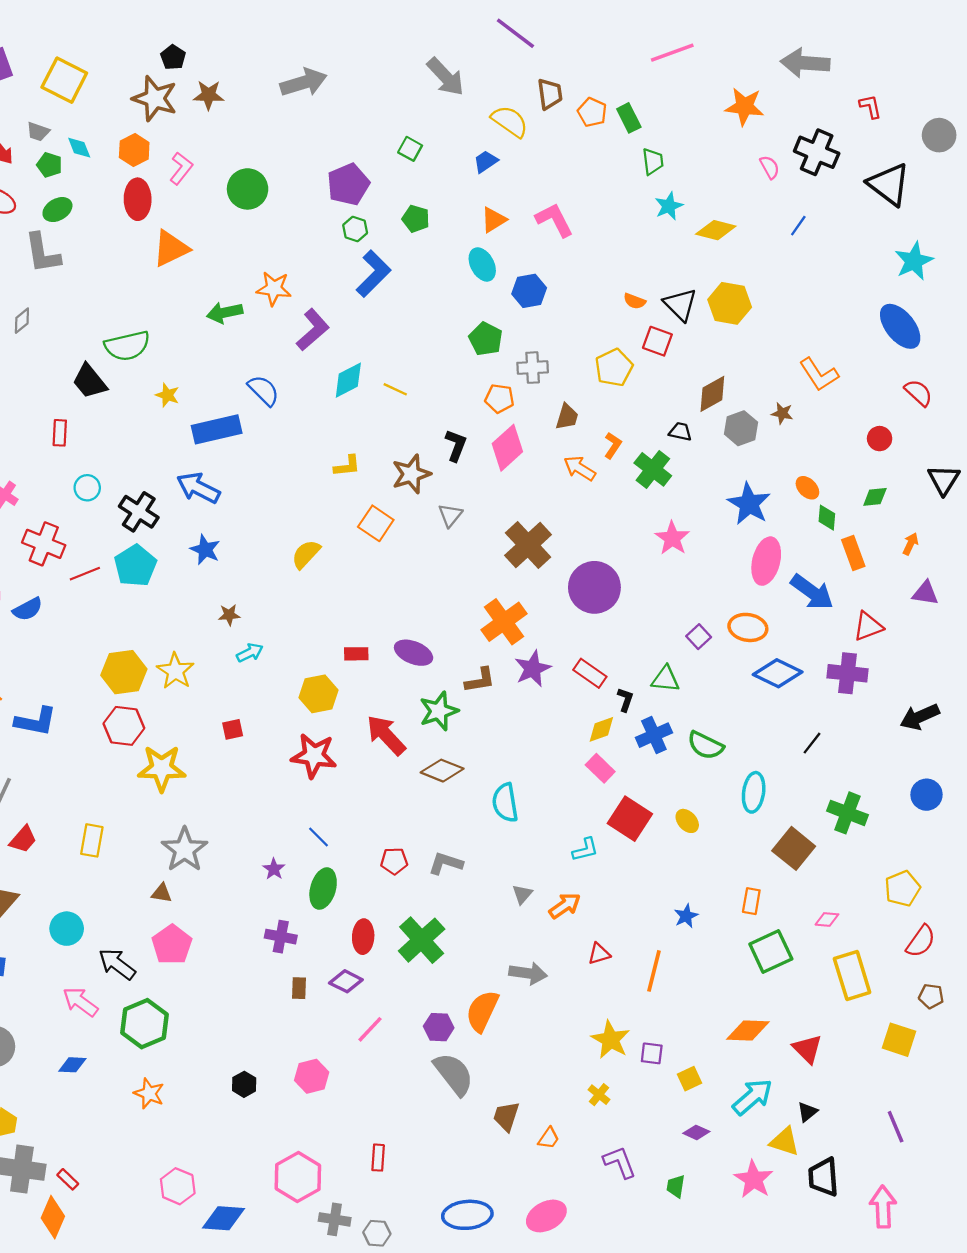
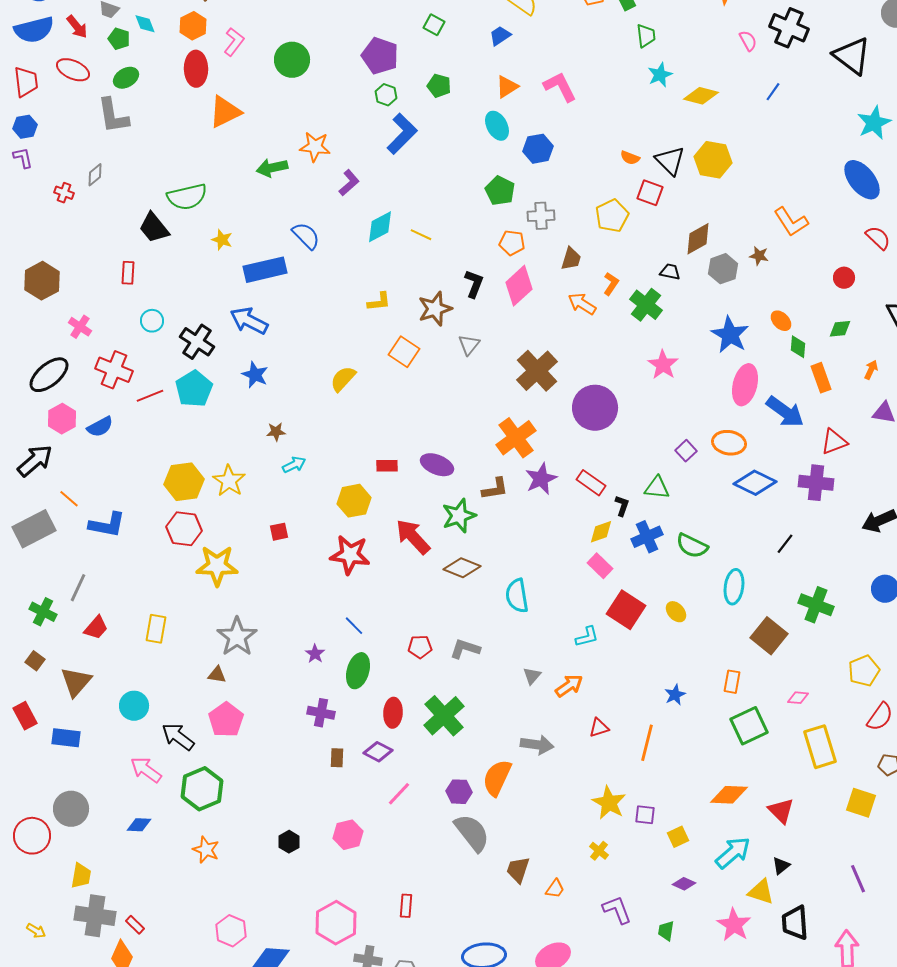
purple pentagon: (348, 184) -> (380, 56), turned -30
purple L-shape: (313, 330) -> (349, 183), size x0.7

